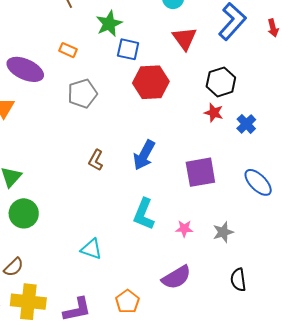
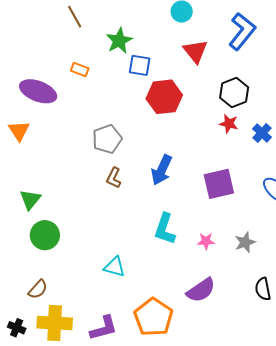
gray pentagon: (82, 94) -> (107, 139), moved
orange pentagon: (127, 301) -> (153, 317), size x1.6

